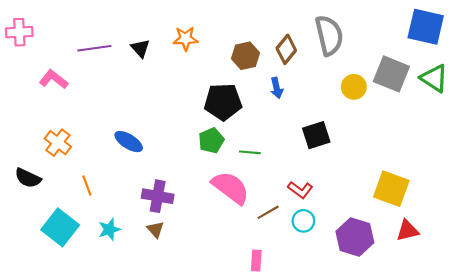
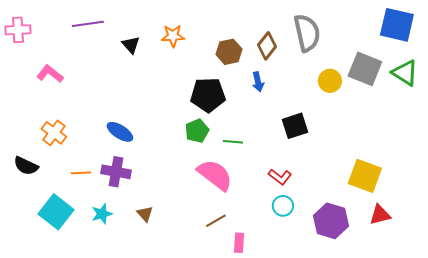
purple line: (94, 48) -> (88, 24), moved
orange line: (87, 185) -> (81, 173), turned -72
purple cross: (158, 196) -> (116, 172), moved
brown line: (268, 212) -> (216, 221), moved

